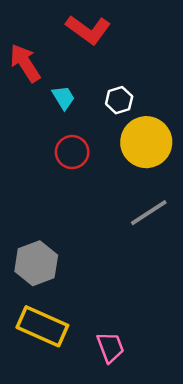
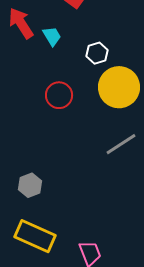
cyan trapezoid: (63, 98) -> (52, 36), moved
gray hexagon: (36, 263) -> (30, 185), size x0.7

